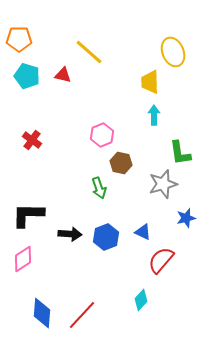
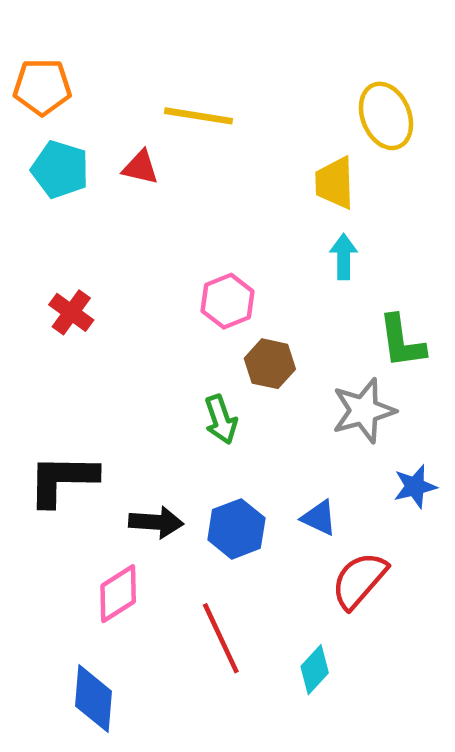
yellow line: (89, 52) -> (198, 116), turned -32
pink diamond: (23, 259) -> (118, 594), moved
red line: (82, 315) -> (221, 638), moved, turned -68

